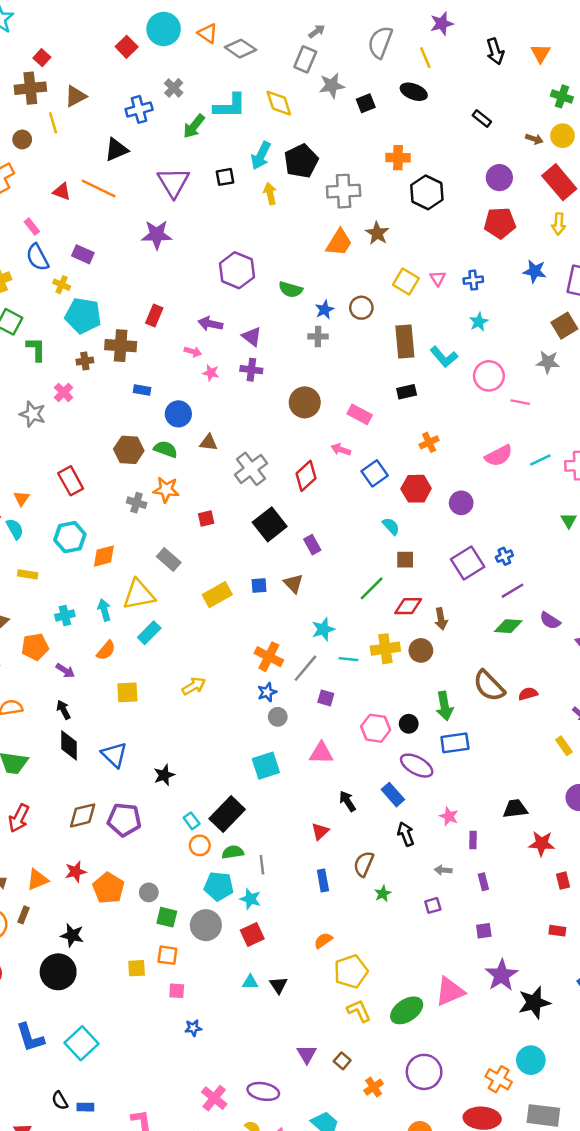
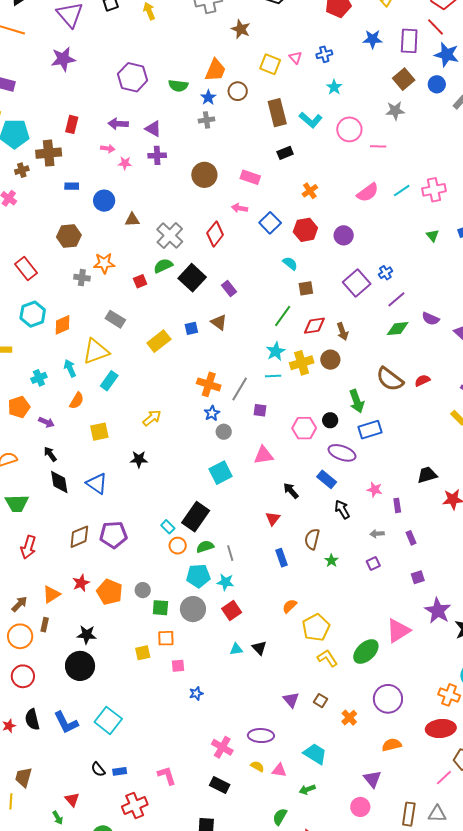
orange trapezoid: (339, 242) -> (215, 70), moved
green semicircle: (166, 449) -> (163, 266), moved, turned -36
cyan star: (323, 629) -> (276, 351), moved
black star: (164, 775) -> (139, 459), moved, turned 30

